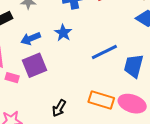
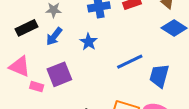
blue arrow: (31, 39) -> (54, 36), moved, turned -30

